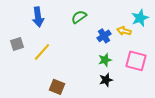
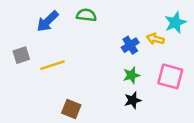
blue arrow: (38, 17) -> (48, 21), turned 54
green semicircle: (79, 17) -> (86, 15), moved, turned 42
yellow line: (42, 52) -> (53, 65), turned 30

